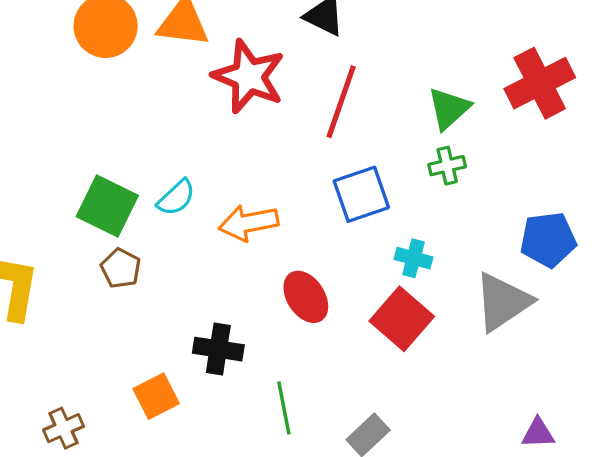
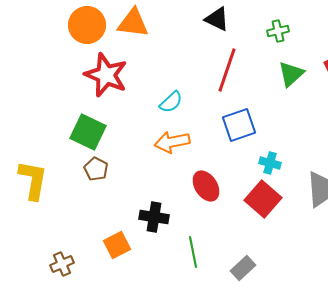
red star: (249, 76) -> (106, 75), moved
green cross: (447, 166) -> (278, 31), moved
cyan semicircle: (176, 198) -> (171, 102), moved

